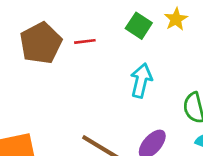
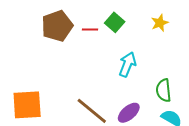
green square: (139, 26) -> (115, 22), moved

